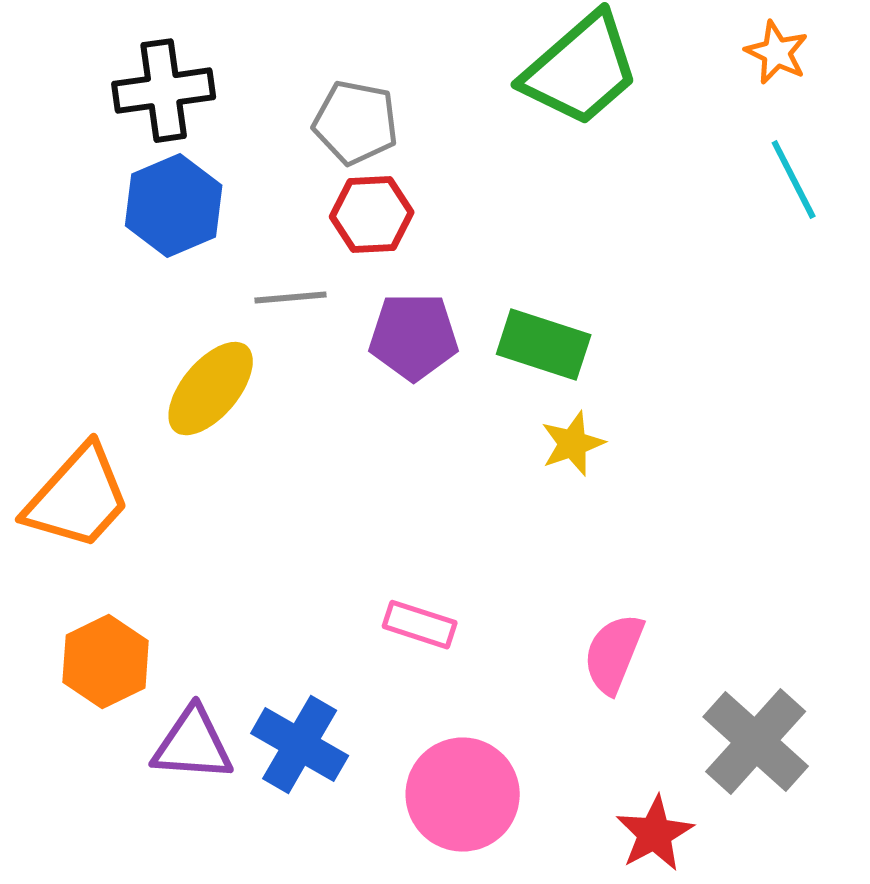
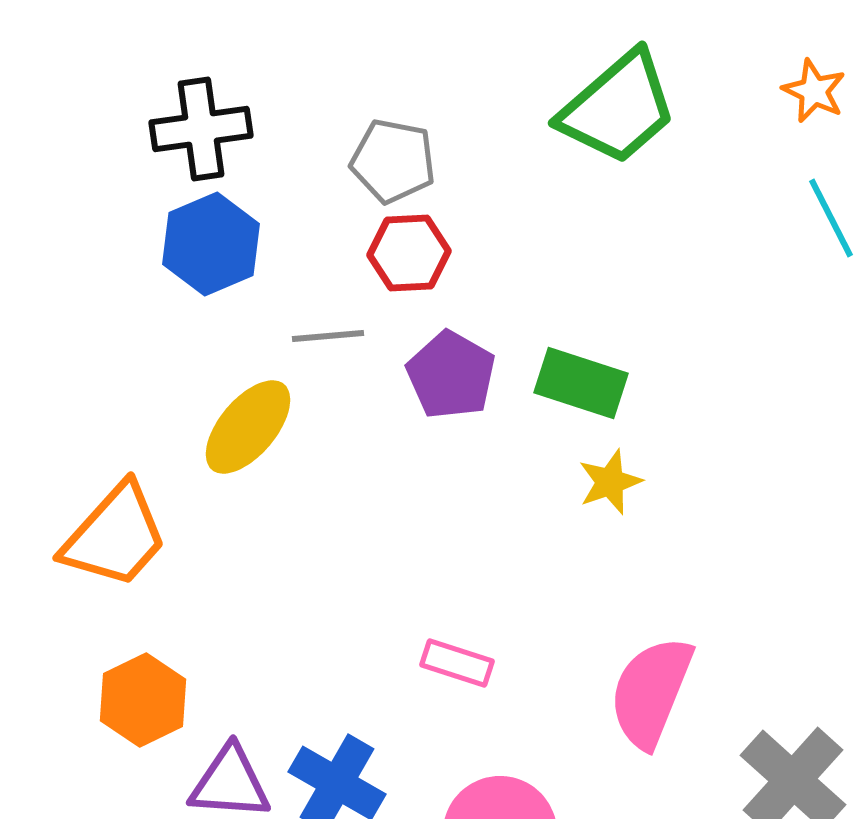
purple pentagon: (414, 337) -> (451, 375), turned 30
pink semicircle: (614, 654) -> (651, 692), size x1.4

